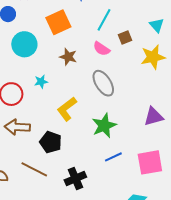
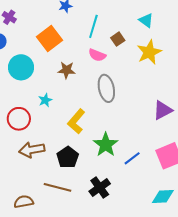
gray ellipse: (103, 83) -> (106, 88), turned 32
green star: (104, 126) -> (106, 145), moved
black pentagon: (51, 142) -> (68, 157), turned 30

